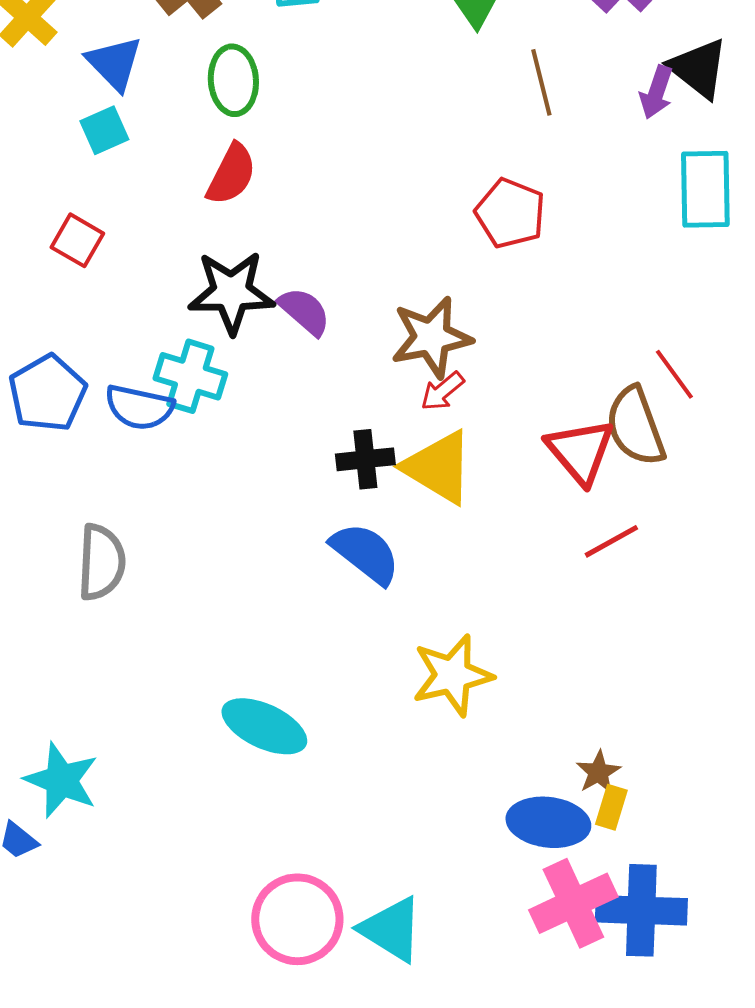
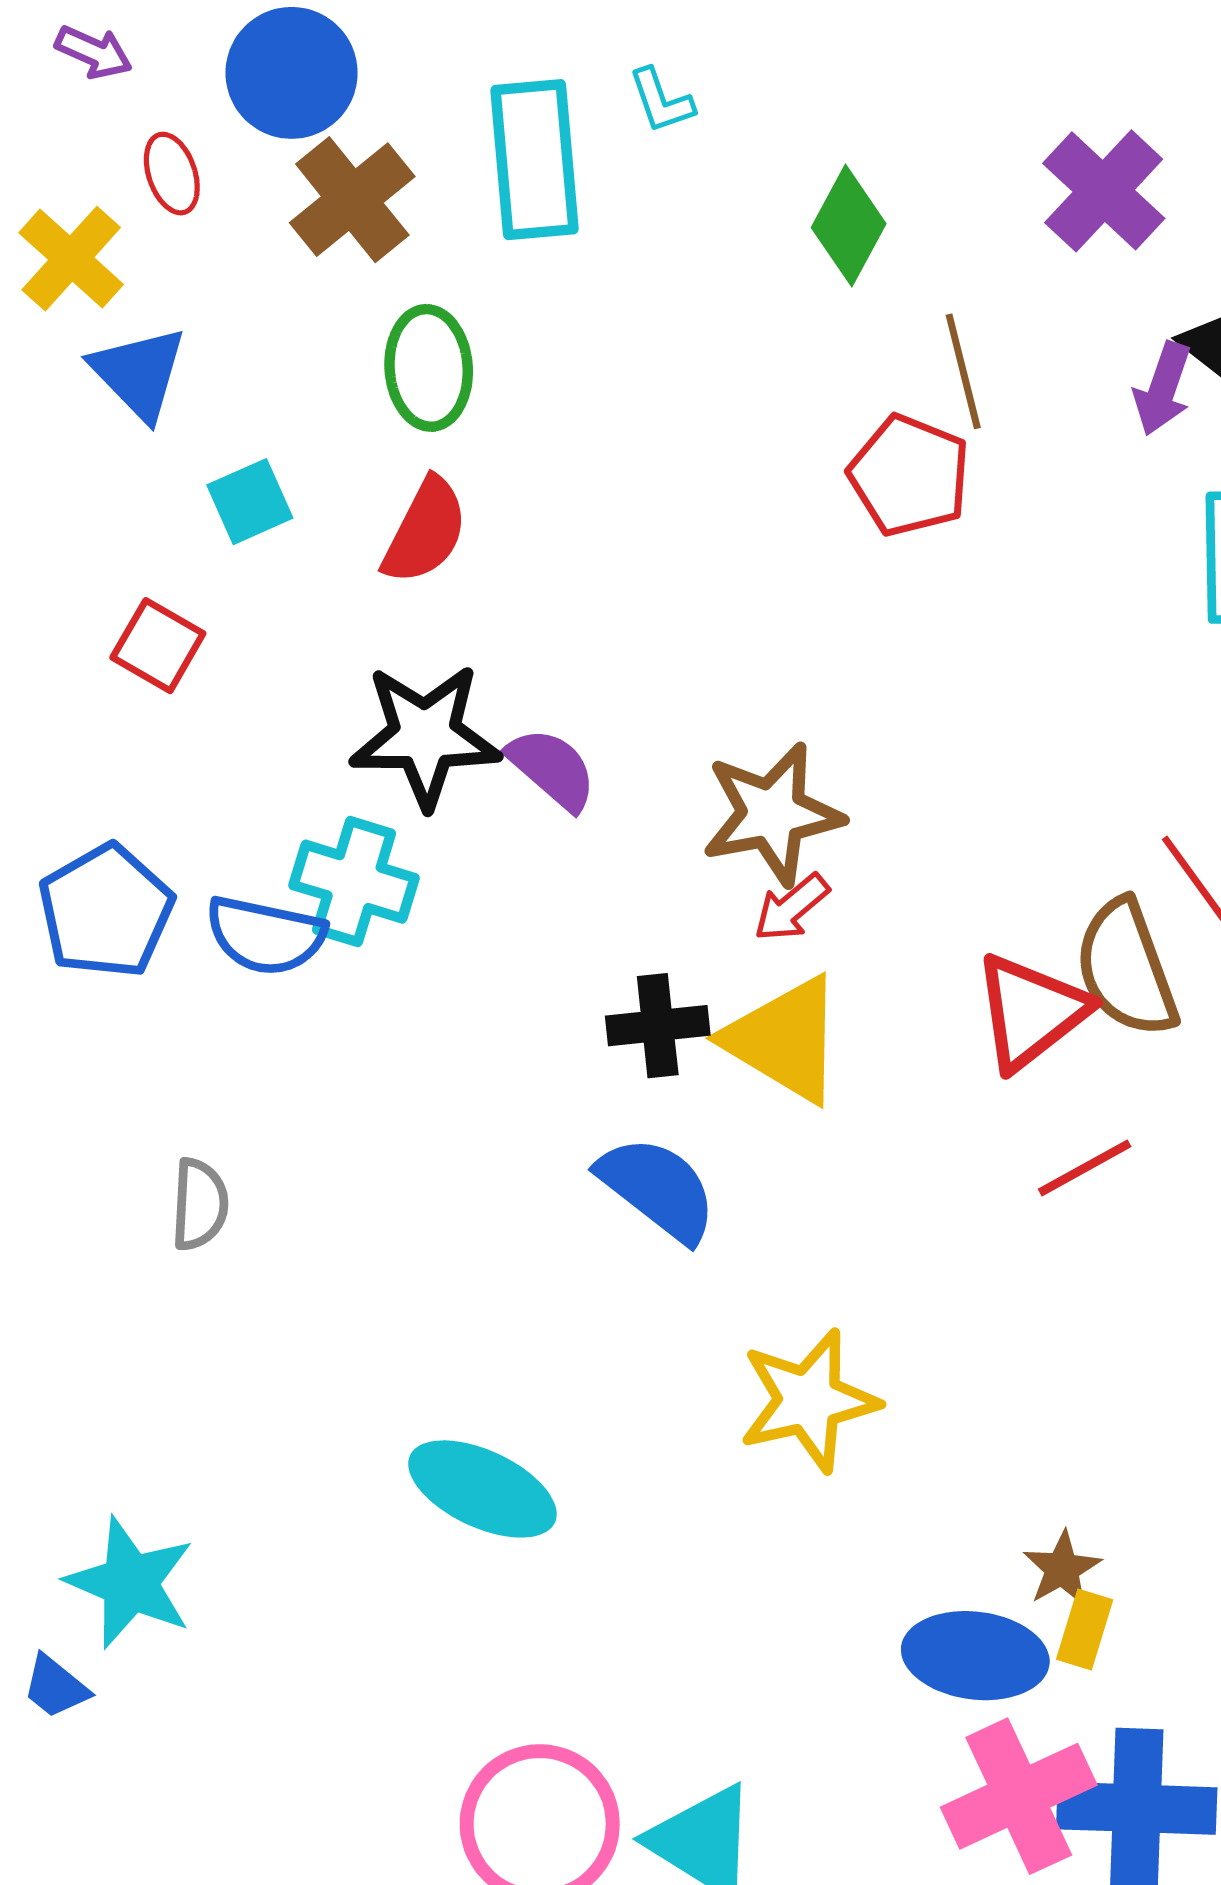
blue triangle: (114, 63) -> (139, 373), moved
cyan square: (104, 130) -> (250, 502), moved
red pentagon: (510, 213) -> (909, 476), moved
red triangle: (580, 451) -> (1031, 1012), turned 32
gray semicircle: (101, 562) -> (200, 1204), size x0.7

